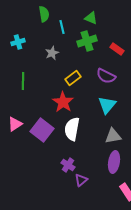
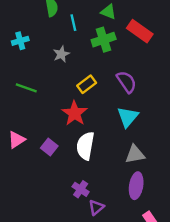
red rectangle: (117, 49) -> (140, 31), moved, size x1.5
purple semicircle: (106, 76) -> (126, 82), turned -150
green line: (23, 81) -> (26, 88), turned -72
purple square: (42, 130) -> (49, 147), size x0.6

